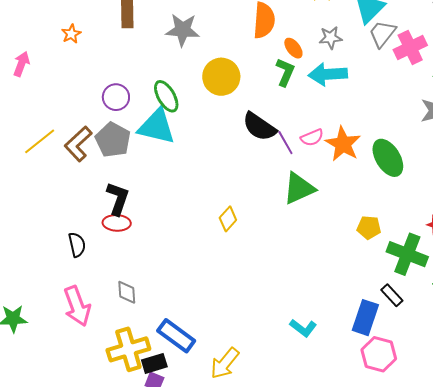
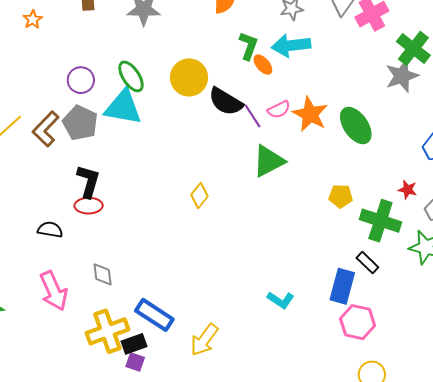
orange ellipse: (293, 48) -> (263, 65), moved
yellow circle: (221, 77) -> (189, 77), moved
black semicircle: (77, 245) -> (50, 230), turned -65

